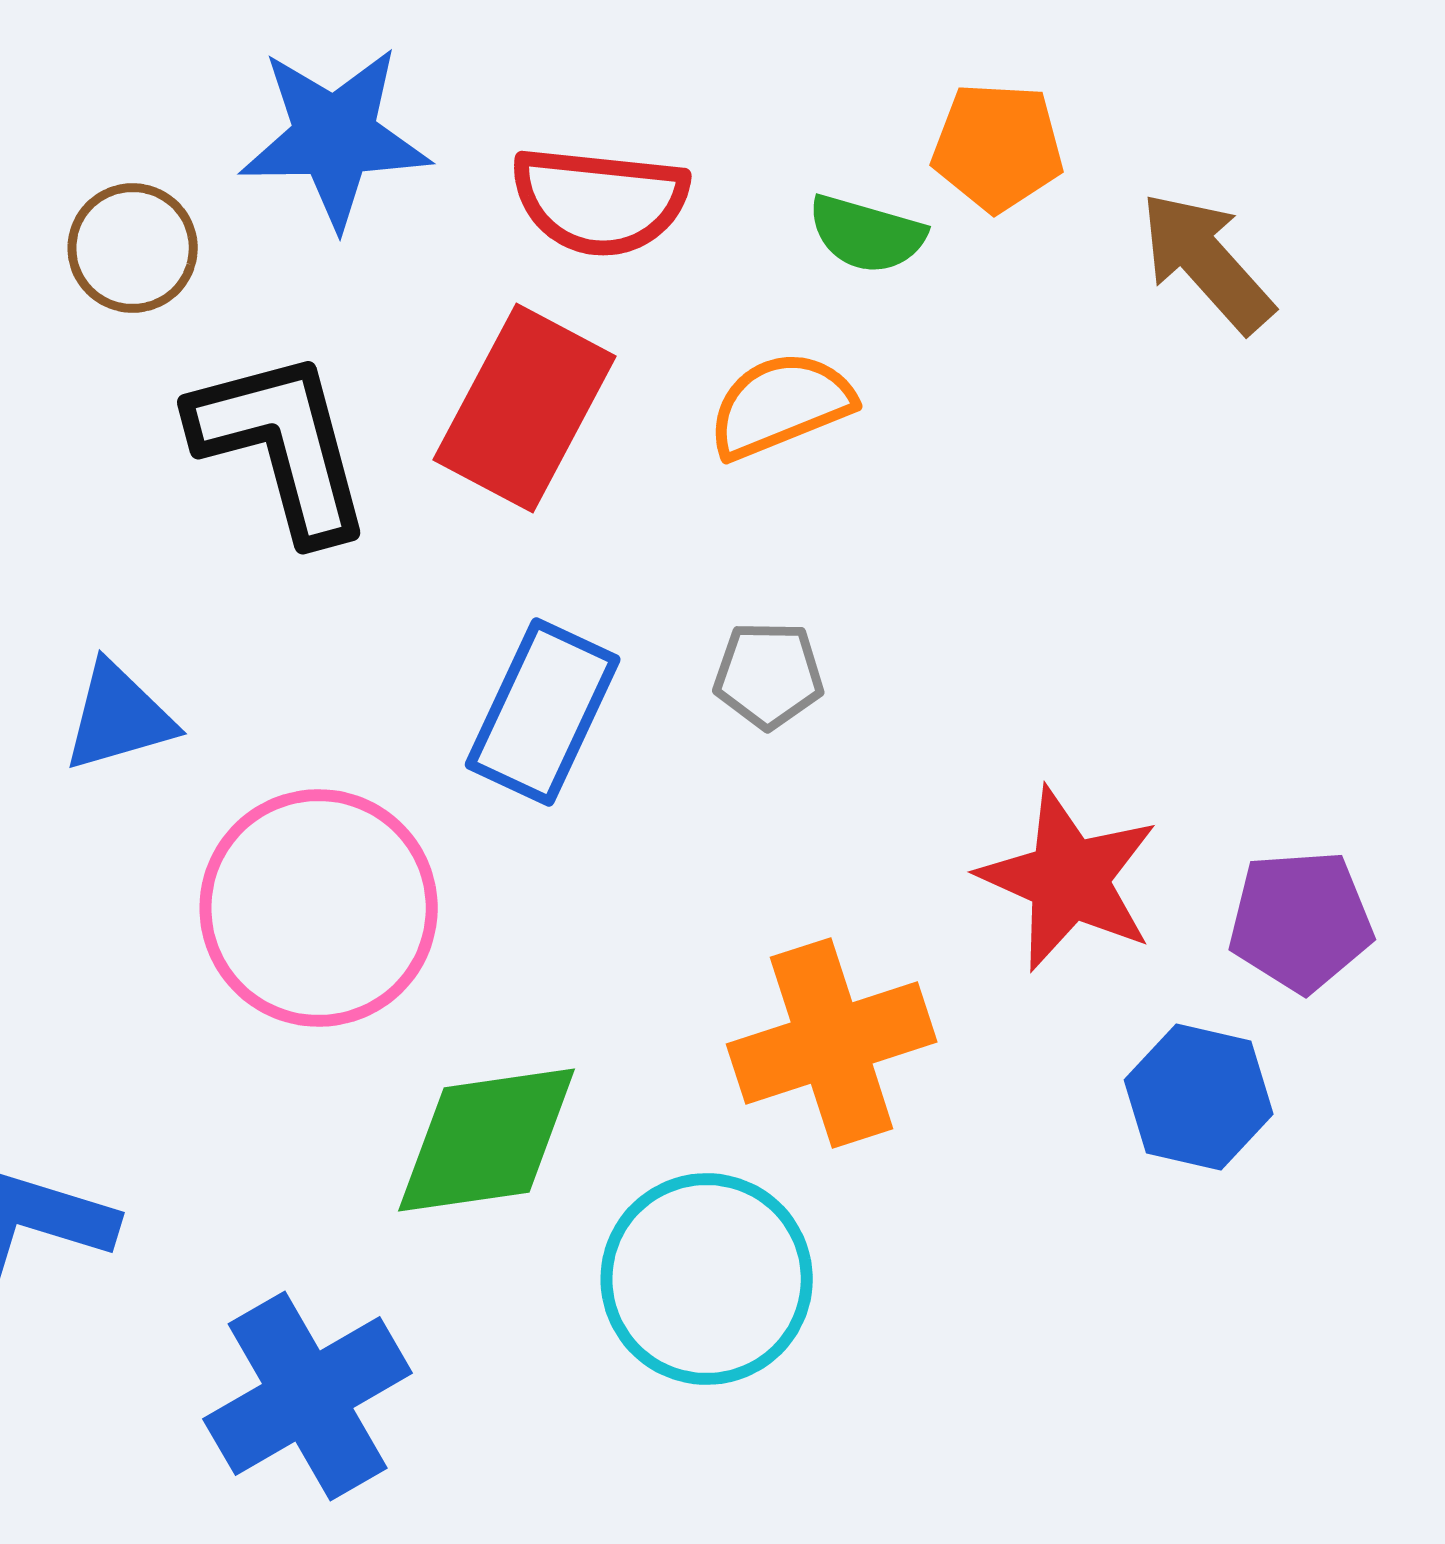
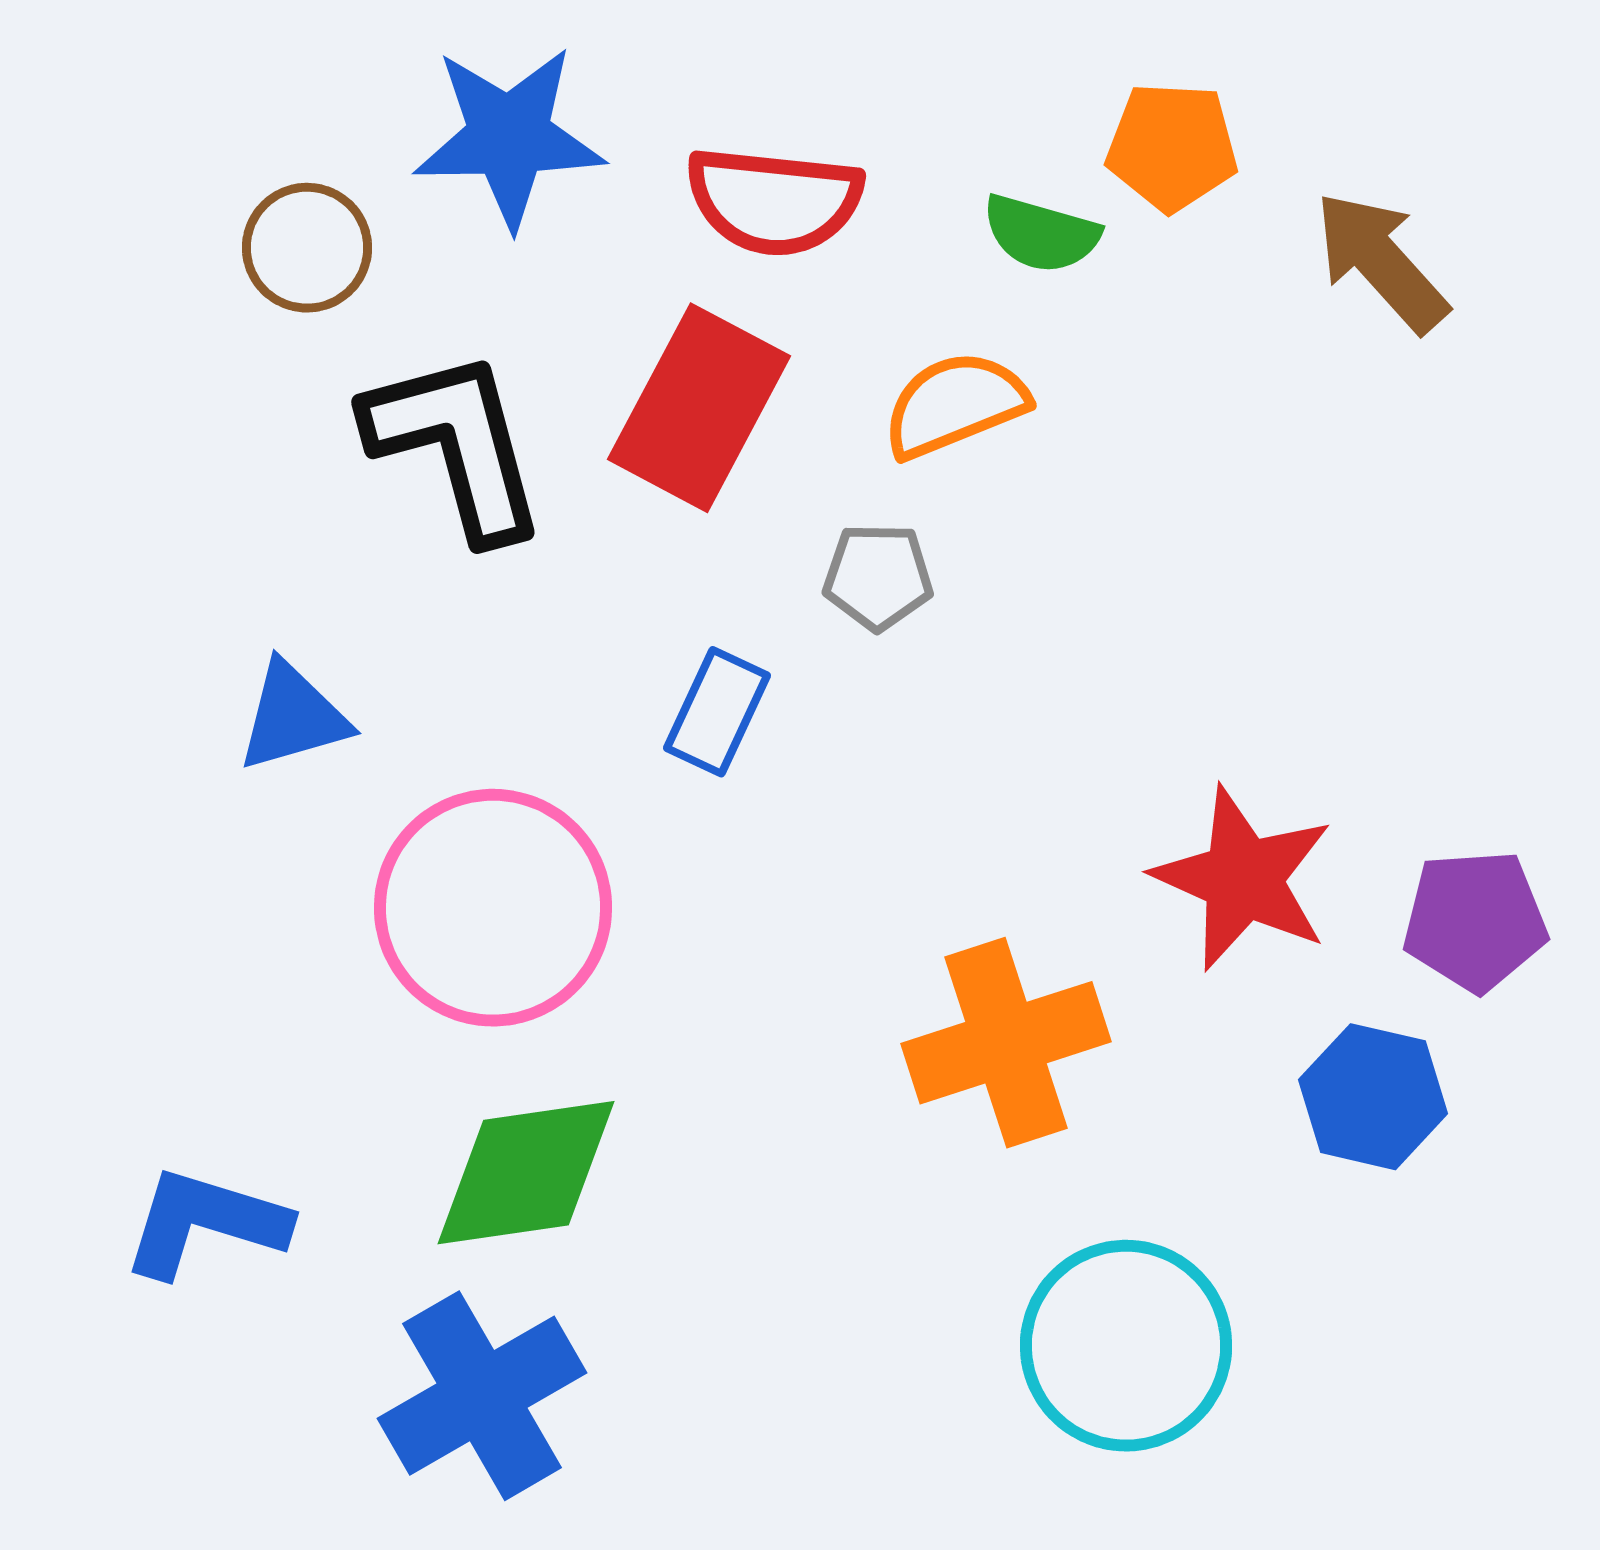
gray pentagon: (769, 675) -> (878, 577), moved
blue rectangle: (543, 712) -> (717, 712), size x0.7
green diamond: (487, 1140) -> (526, 1173), moved
cyan circle: (707, 1279) -> (1126, 1346), moved

